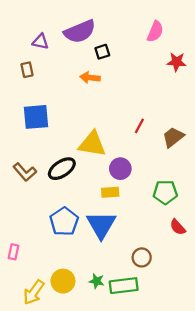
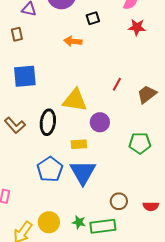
black square: (102, 52) -> (93, 18), moved
red star: (177, 62) -> (137, 27), moved
black ellipse: (62, 169) -> (48, 122), turned -50
yellow rectangle: (110, 192) -> (79, 144), moved
red semicircle: (178, 227) -> (151, 206), moved, turned -49

